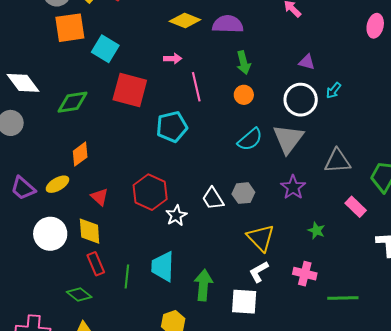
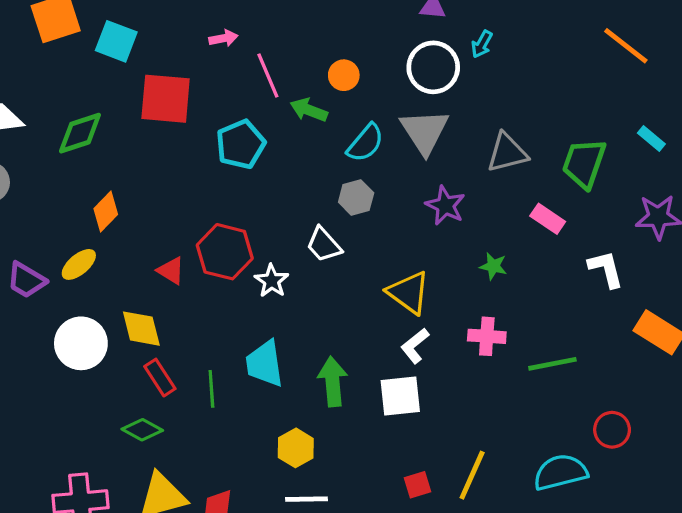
green arrow: (244, 63) -> (309, 110), moved, turned 135
gray hexagon: (243, 193) -> (356, 198), moved
red triangle: (100, 197) -> (171, 271), moved

